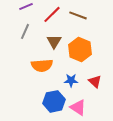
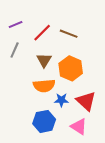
orange semicircle: (42, 65) -> (44, 86), moved
red triangle: (95, 81) -> (86, 101), size x1.5
pink triangle: (78, 107) -> (79, 127), moved

